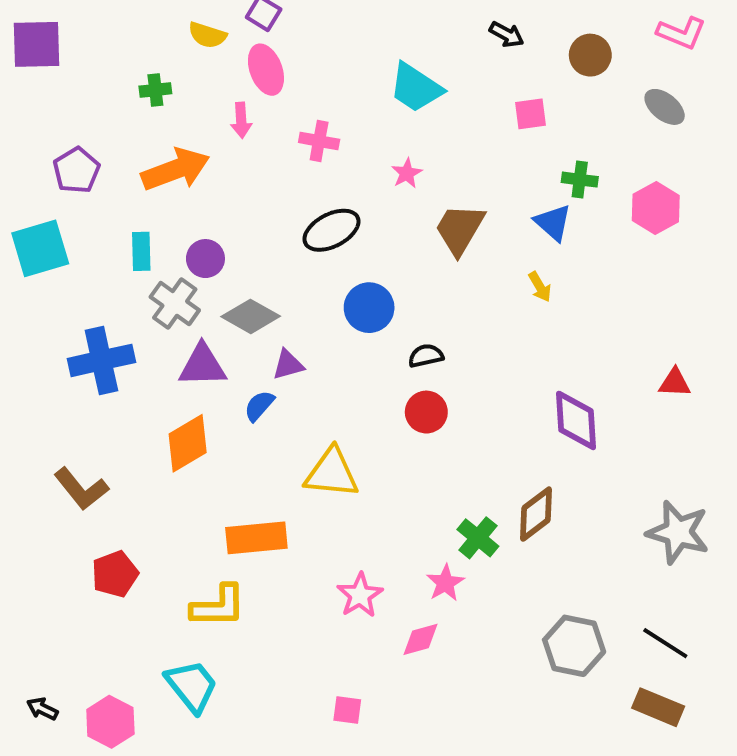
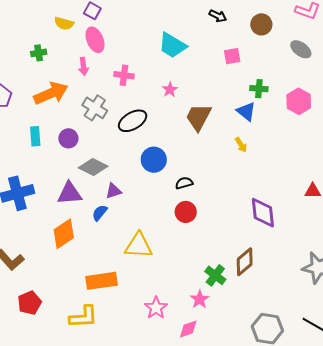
gray cross: (175, 303) -> (95, 108), moved

